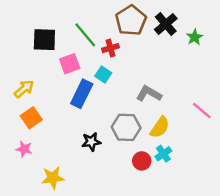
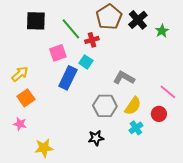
black square: (44, 40) -> (36, 21), moved
black star: (91, 142) -> (96, 138), moved
red circle: (142, 161) -> (159, 114), moved

